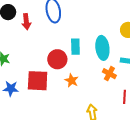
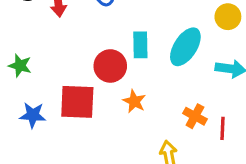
cyan ellipse: (102, 48) -> (185, 47), turned 40
orange cross: (109, 74) -> (195, 116), moved

